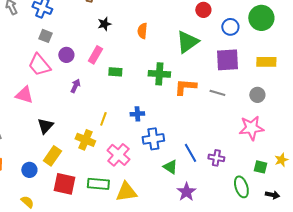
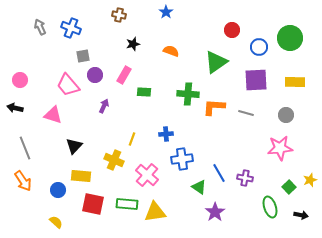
orange semicircle: (142, 31) -> (171, 51), turned 105
gray square: (45, 36) -> (83, 56), moved, turned -32
yellow rectangle: (52, 156) -> (81, 176), turned 60
green square: (260, 167) -> (289, 187), turned 32

